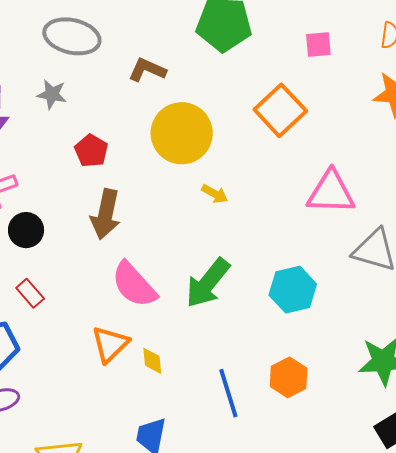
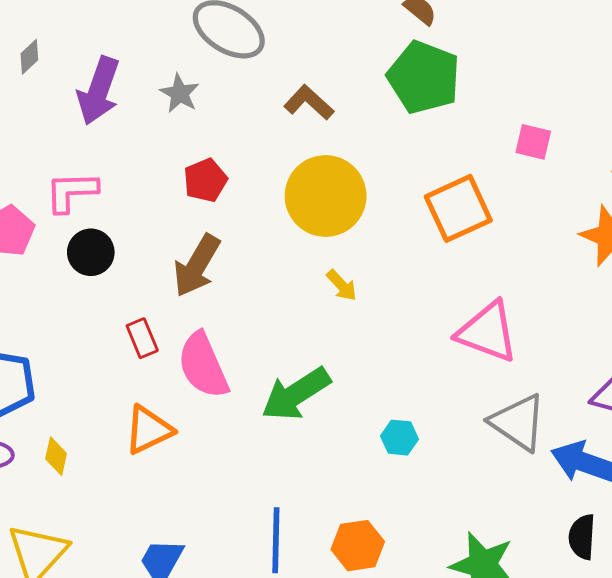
cyan hexagon: (293, 290) -> (399, 438), size x0.6
red rectangle: (30, 293) -> (142, 338), moved
yellow diamond: (152, 361) -> (56, 456), moved

